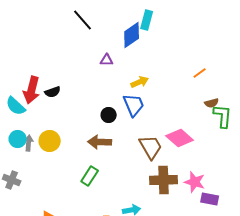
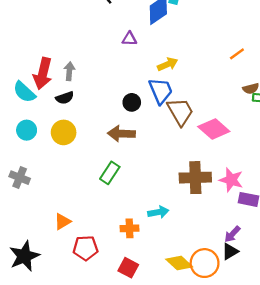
black semicircle: (53, 92) -> (65, 98), moved
gray arrow: (29, 143) -> (69, 71), moved
brown trapezoid: (151, 147) -> (180, 112), moved

